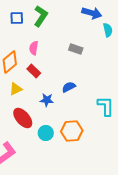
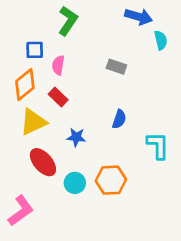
blue square: (17, 18) -> (35, 50), moved
blue semicircle: (69, 87) -> (119, 119), moved, turned 136
yellow triangle: (16, 89) -> (33, 122), size x1.5

